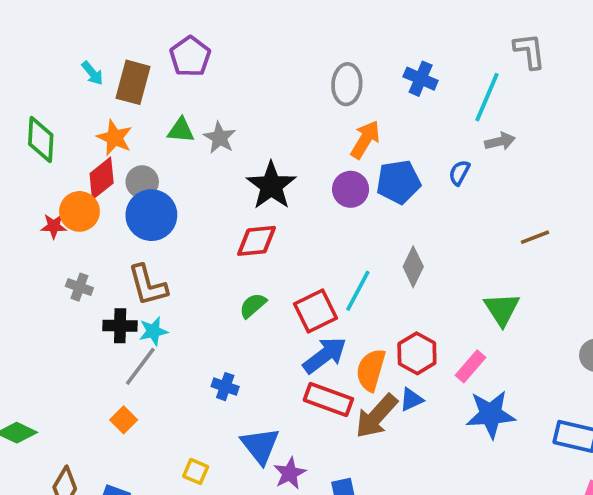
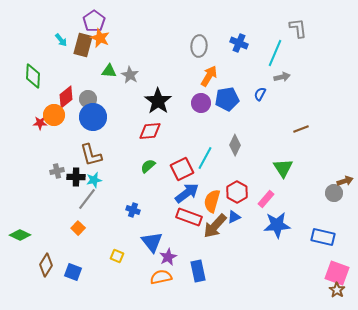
purple pentagon: (190, 57) -> (94, 21), moved
orange star: (115, 138) -> (100, 38), moved
gray cross: (79, 287) -> (57, 171), moved, turned -32

